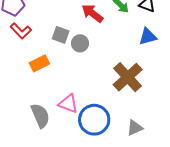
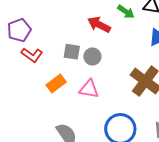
pink triangle: (68, 104) -> (89, 89), moved

